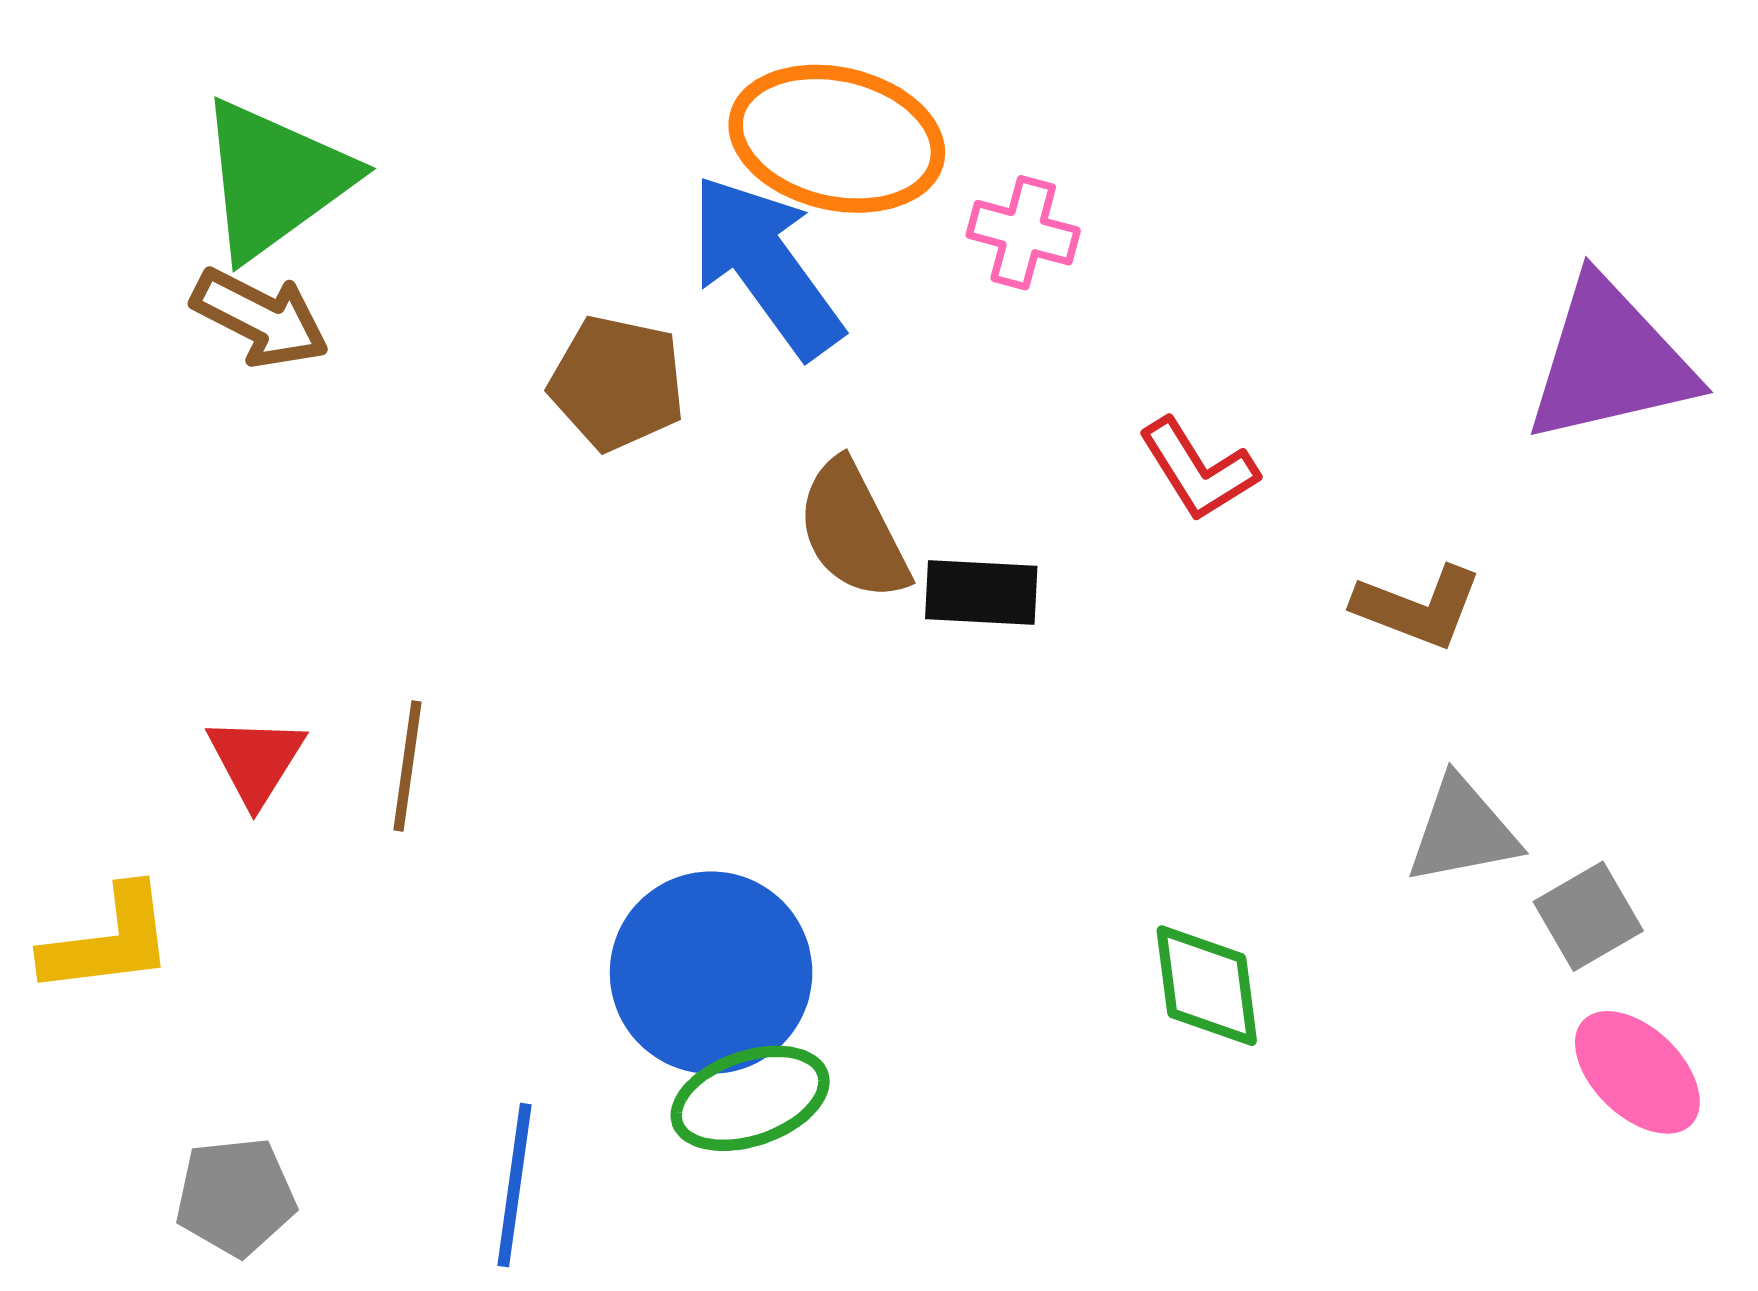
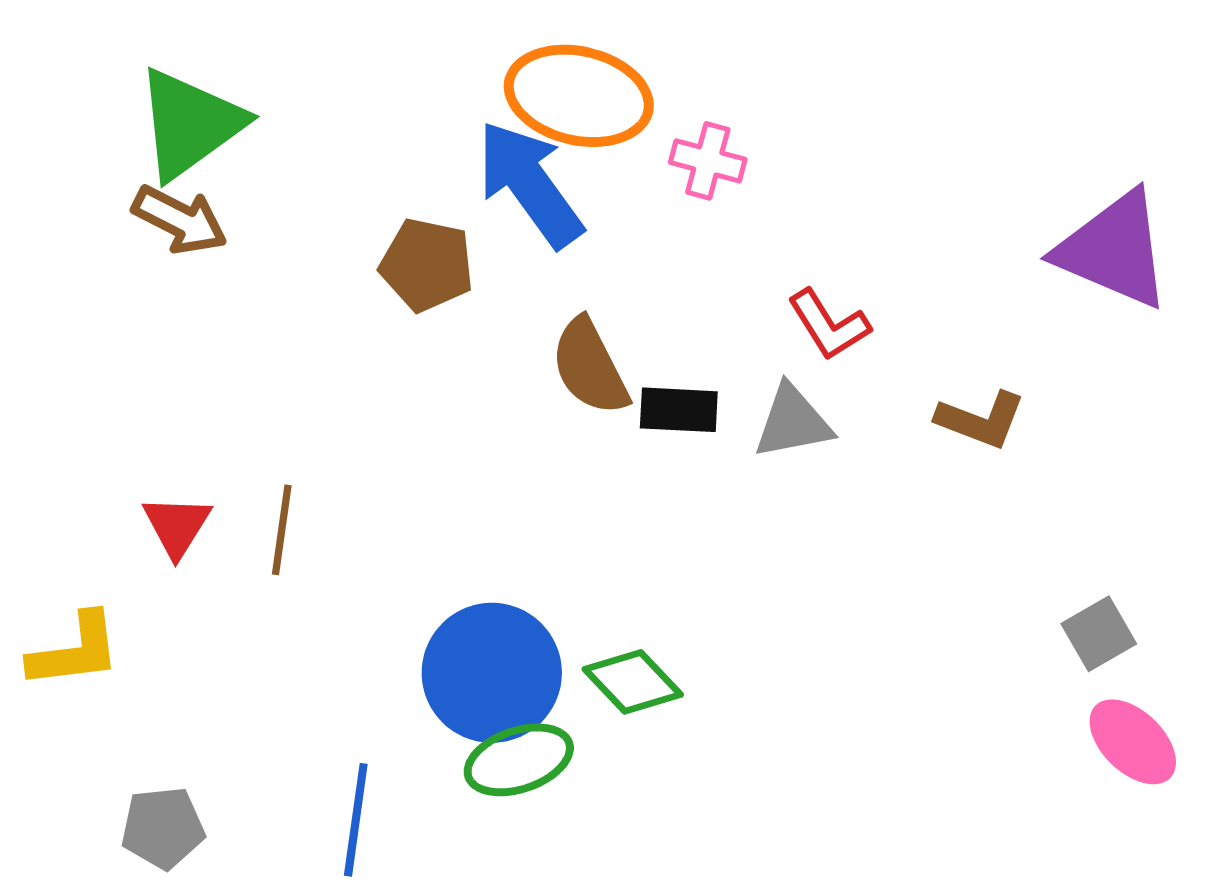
purple triangle: (1610, 361) -> (1114, 250), turned 36
gray triangle: (1463, 831) -> (793, 422), moved
green diamond: (1207, 986) -> (633, 682), moved, turned -36

